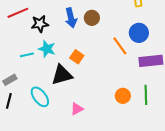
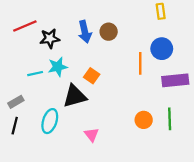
orange line: (120, 46) -> (140, 63), turned 36
cyan star: (47, 49) -> (58, 67), turned -30
cyan ellipse: (40, 97) -> (50, 121), turned 55
pink triangle: (77, 109) -> (92, 135), turned -40

